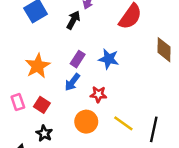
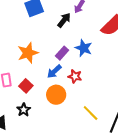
blue star: (109, 59) -> (84, 48), moved
red star: (98, 94) -> (75, 76), moved
orange circle: (86, 122) -> (56, 95), moved

